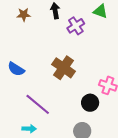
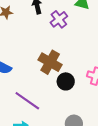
black circle: (90, 103) -> (66, 81), moved

